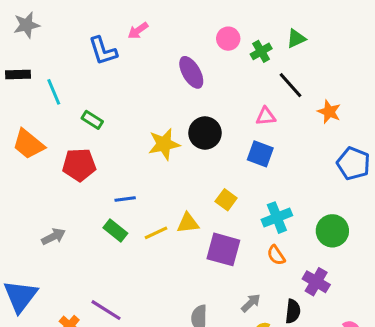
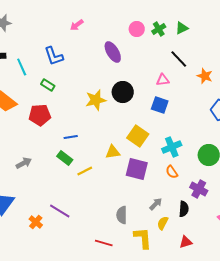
blue L-shape: (103, 51) -> (54, 56), moved
green cross: (261, 51) -> (159, 29), moved
yellow square: (226, 200) -> (138, 136), size x1.5
yellow line: (156, 233) -> (85, 171), moved

